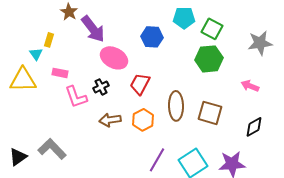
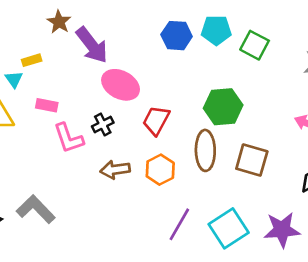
blue hexagon: (152, 37) -> (177, 36), moved
yellow rectangle: (49, 40) -> (32, 60), turned 56
green hexagon: (209, 59) -> (223, 107), moved

